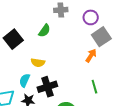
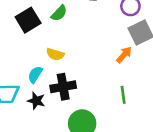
green semicircle: (44, 31) -> (59, 13), moved

